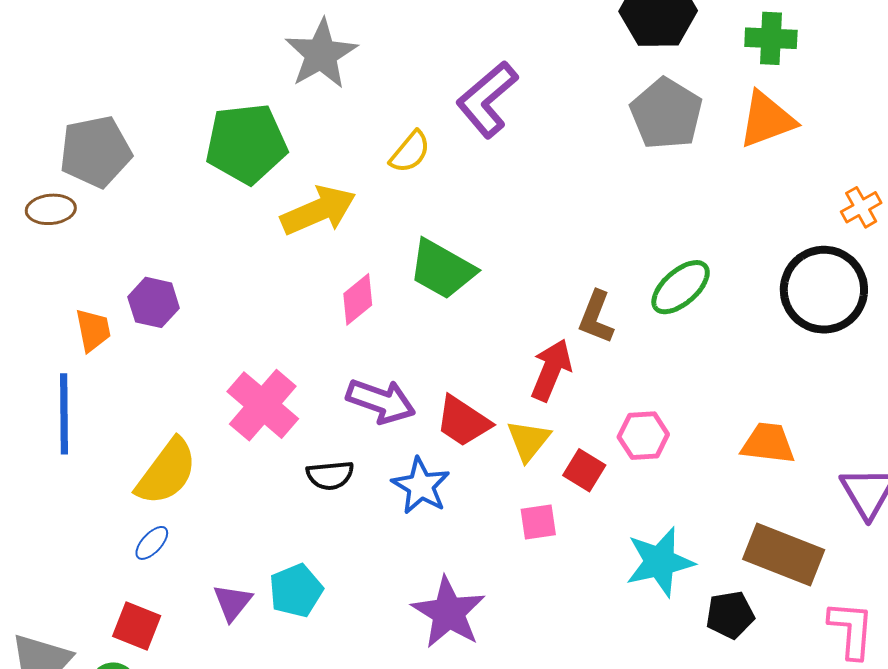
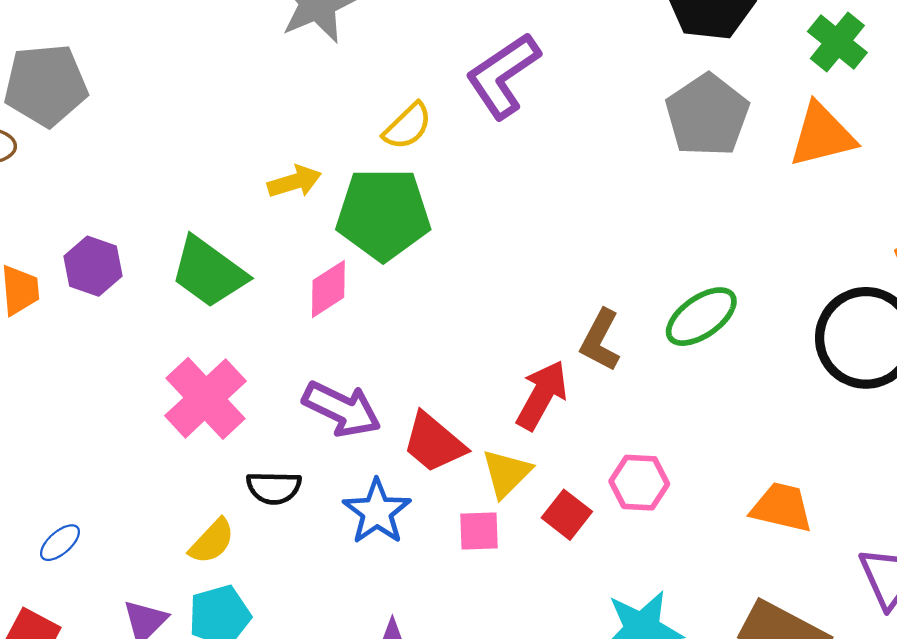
green cross: (771, 38) -> (837, 42), turned 30
green pentagon: (246, 144) -> (383, 214), moved
yellow arrow: (318, 210) -> (295, 182), size x0.6
green trapezoid: (442, 269) -> (209, 272), moved
yellow semicircle: (167, 472) -> (212, 541), moved, size x0.6
pink square: (538, 522) -> (479, 531), moved

